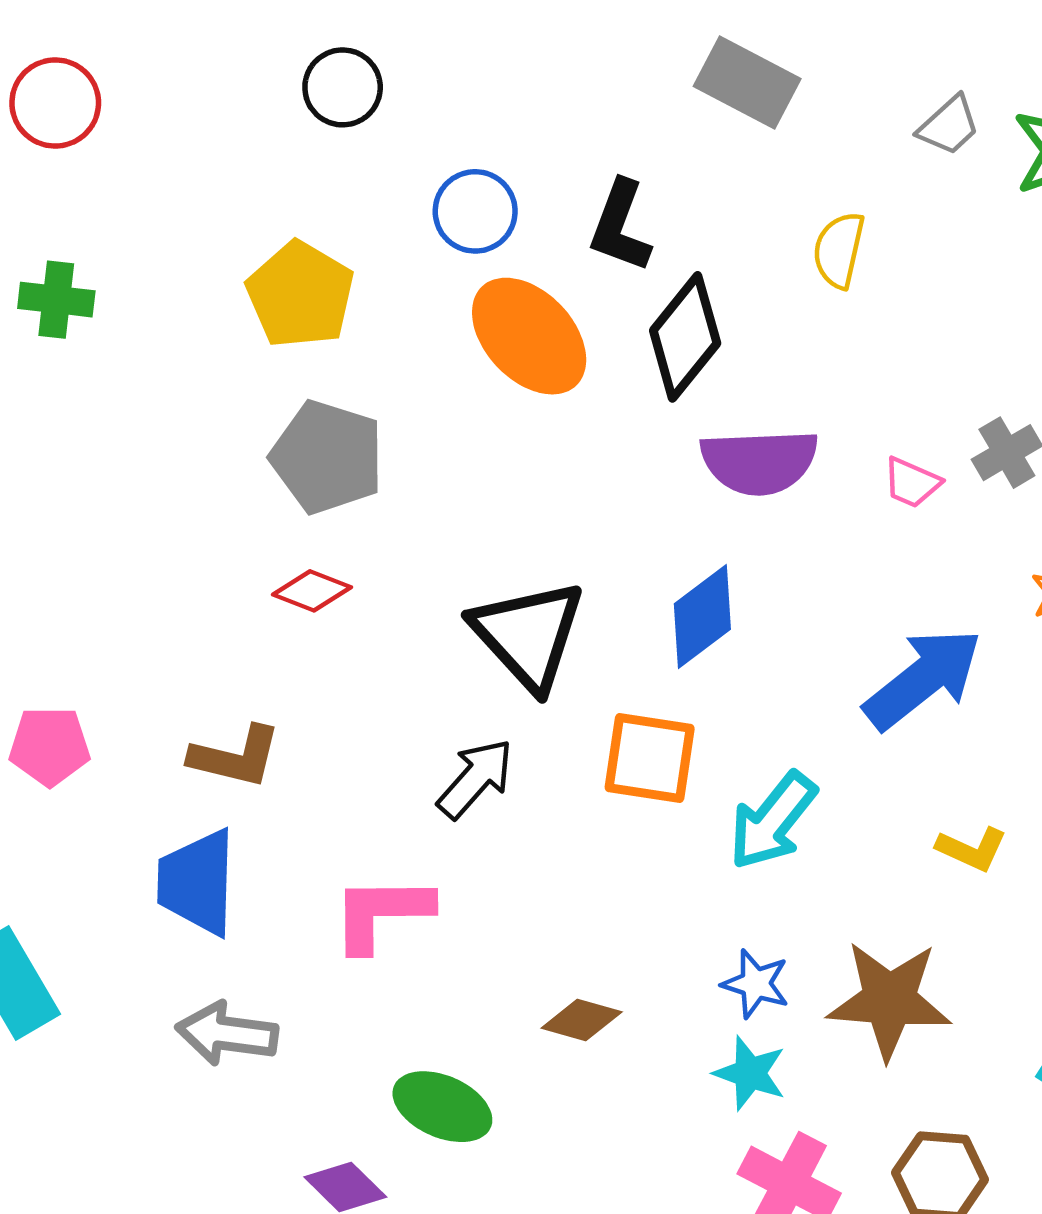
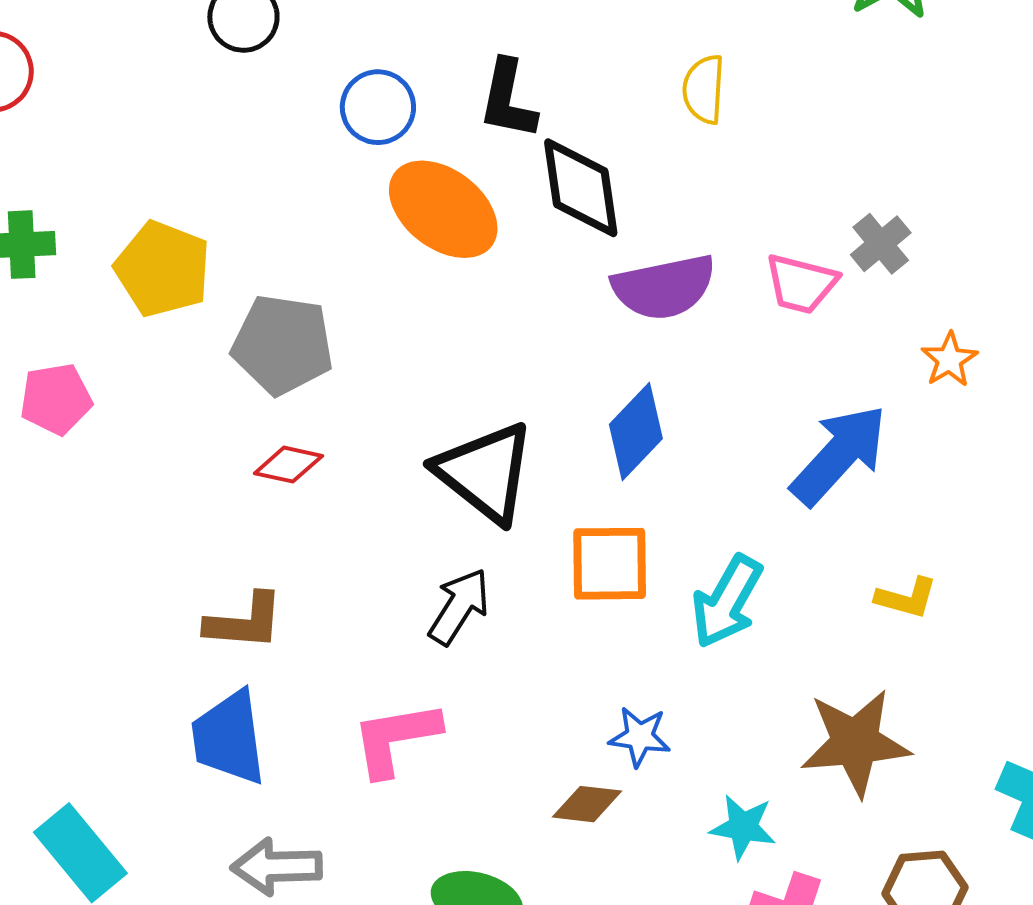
yellow pentagon: (300, 295) -> (163, 269), moved
black diamond: (685, 337) -> (581, 188), turned -38
pink trapezoid: (912, 483) -> (801, 284), size x1.4
pink pentagon: (50, 746) -> (56, 399), moved
blue star: (756, 984) -> (640, 737), moved

